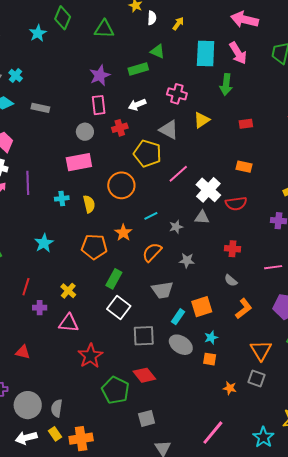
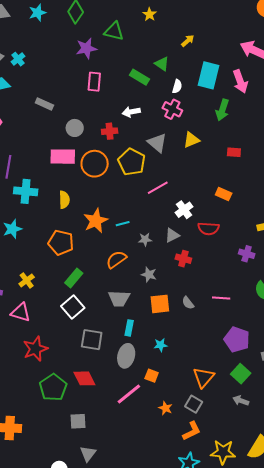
white semicircle: (152, 18) -> (177, 86), moved
cyan star: (38, 33) -> (37, 13), moved
green rectangle: (138, 69) -> (139, 77), turned 36
purple star: (100, 75) -> (86, 48), moved
pink rectangle: (99, 105) -> (94, 82), moved
gray rectangle: (40, 108) -> (44, 104), moved
orange circle: (121, 185) -> (95, 164), moved
white cross: (208, 190) -> (184, 210), size x0.7
cyan cross: (62, 198) -> (26, 191), moved, size x1.6
gray triangle: (202, 217) -> (172, 235), turned -42
orange star: (123, 233) -> (96, 221), moved, size x1.4
red cross: (233, 249) -> (183, 259), moved
pink line: (273, 267) -> (221, 298), moved
orange square: (202, 307) -> (160, 304), moved
orange L-shape: (244, 309) -> (192, 431), moved
cyan rectangle: (178, 317) -> (129, 328), turned -35
cyan star: (211, 338) -> (161, 345), moved
gray ellipse: (181, 345) -> (126, 356), turned 60
pink line: (213, 433) -> (129, 394), moved

